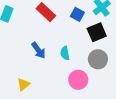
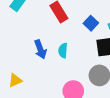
cyan semicircle: (65, 53) -> (63, 51), moved

